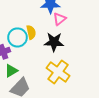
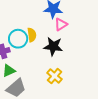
yellow cross: (58, 72) -> (55, 76), size x0.7

